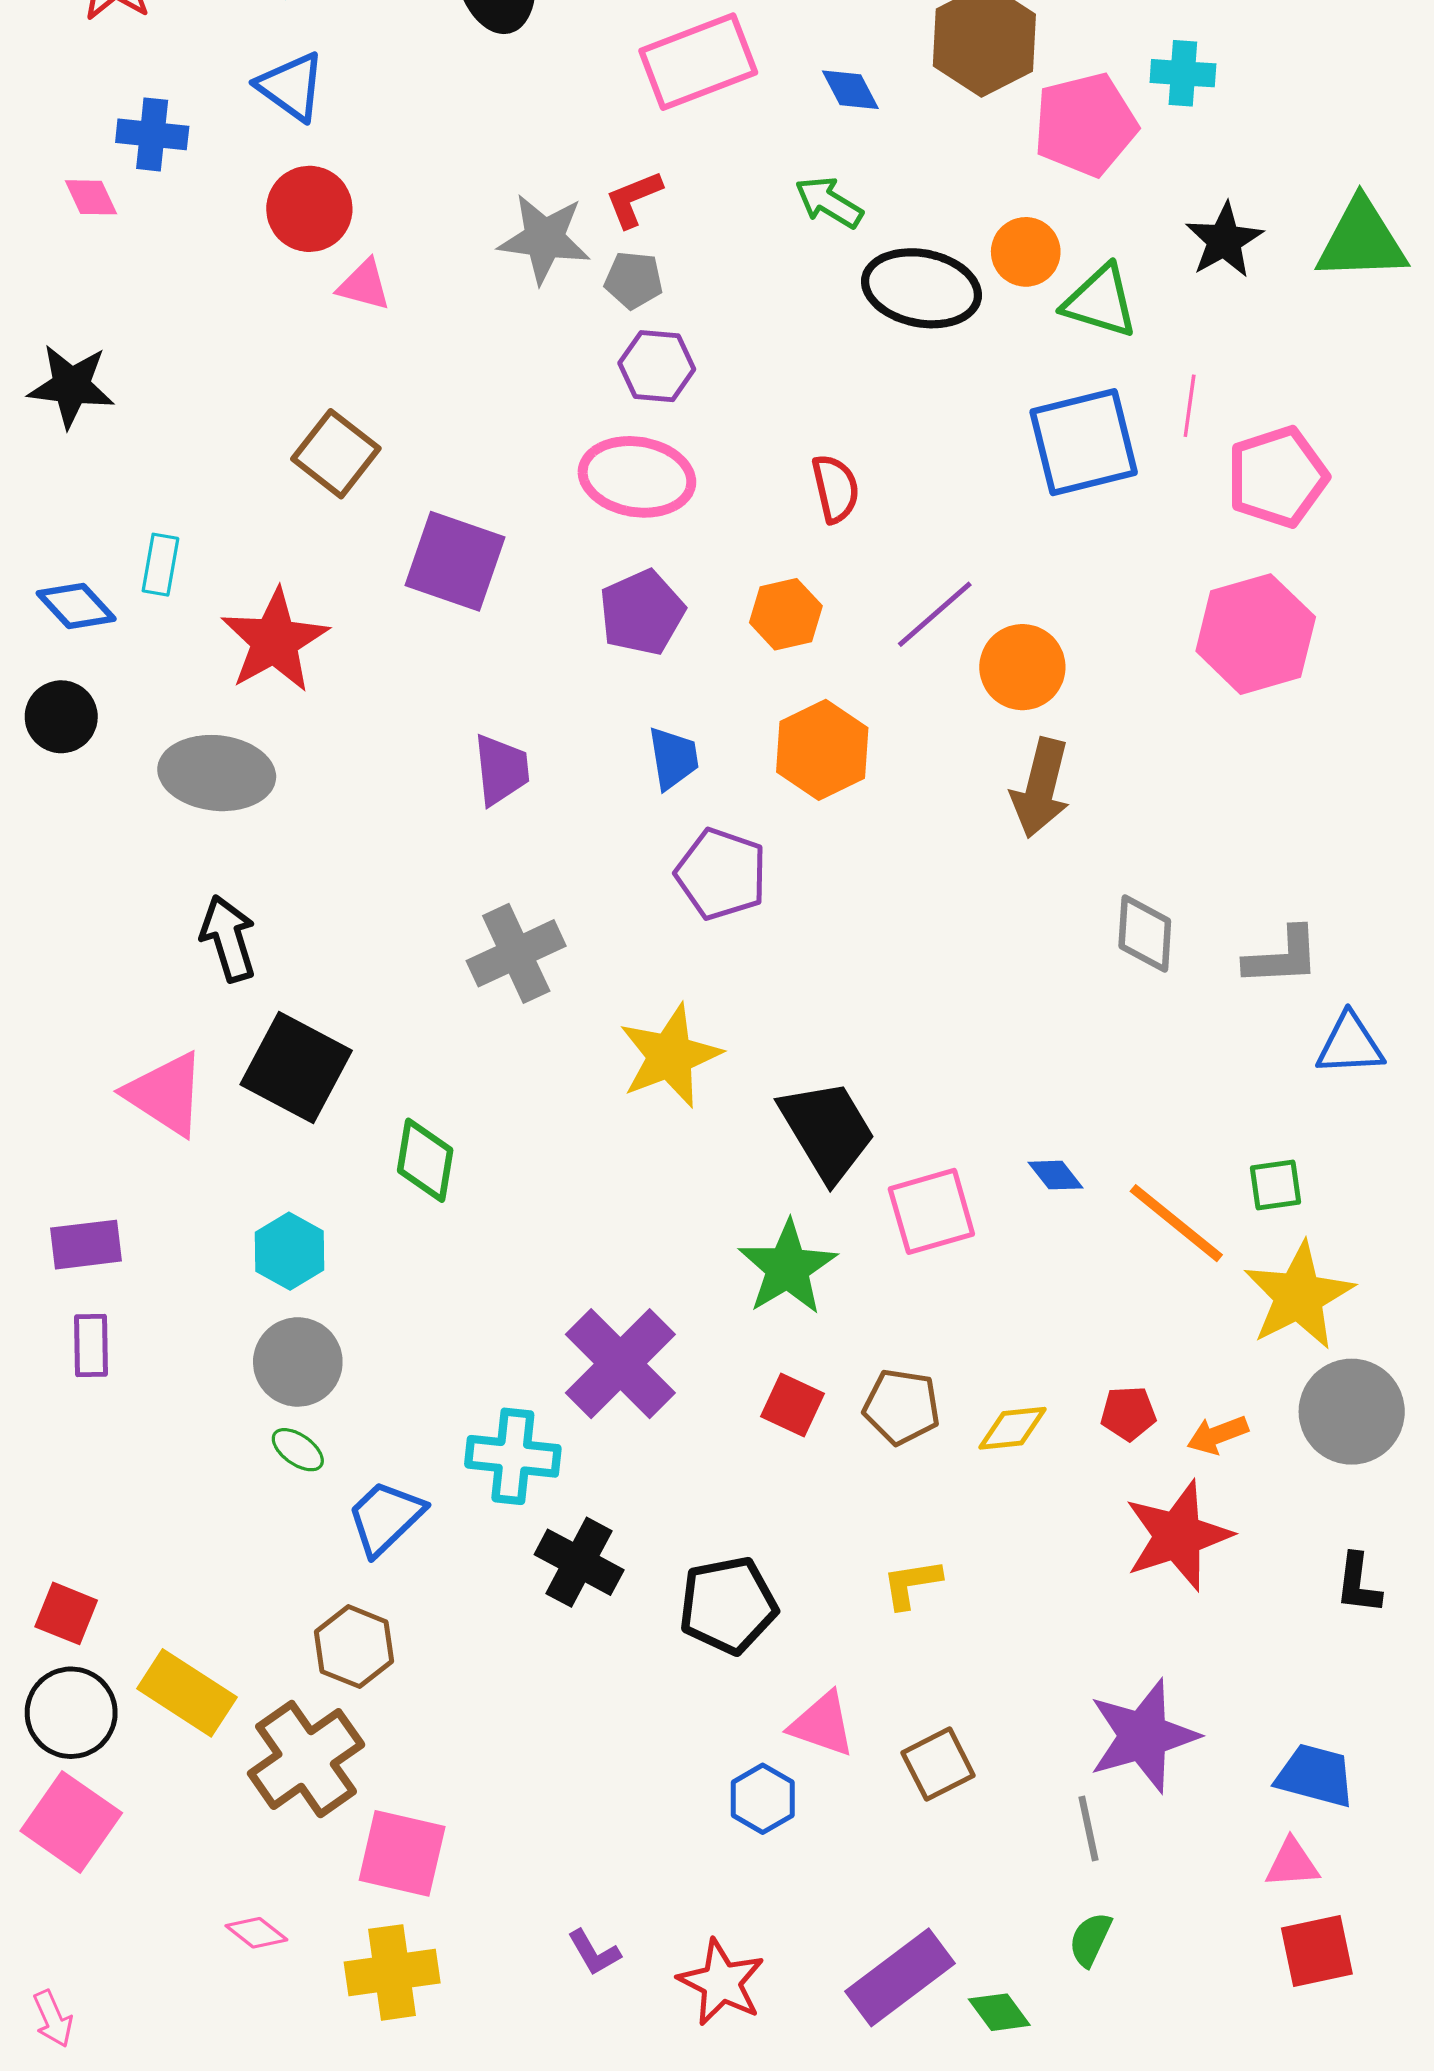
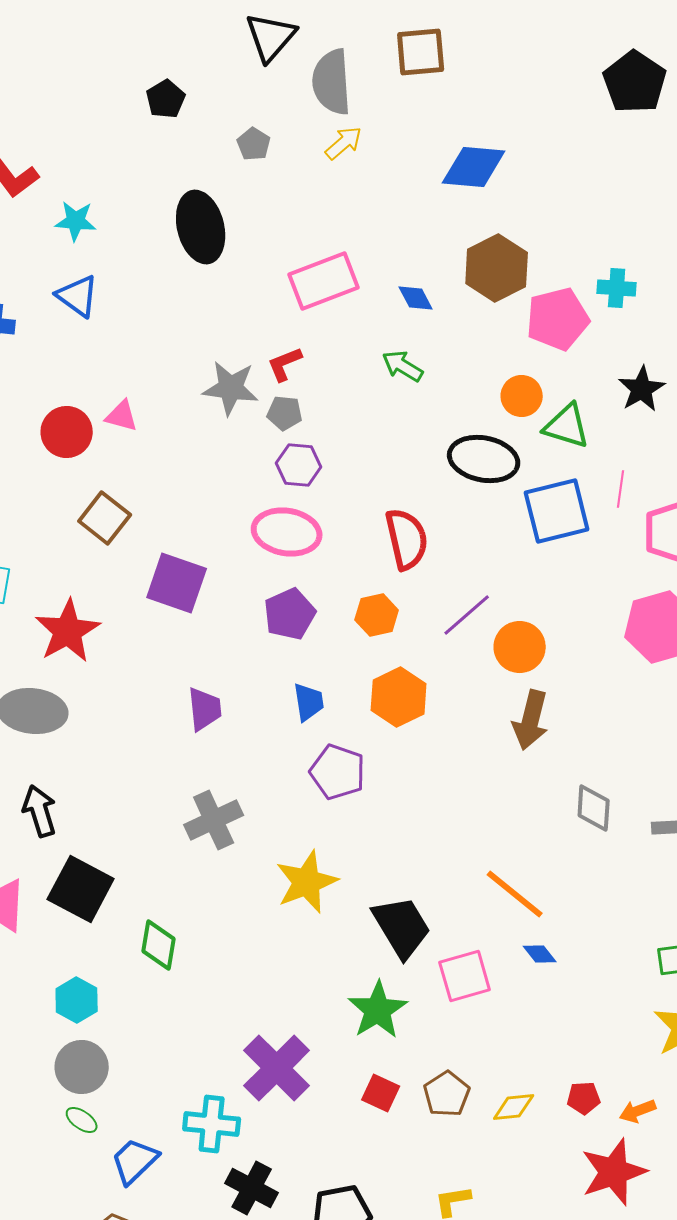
red circle: (309, 209) -> (67, 432), moved
black ellipse: (922, 288) -> (484, 459), moved
red semicircle: (835, 488) -> (407, 539), size x1.5
orange line: (1176, 1223) -> (515, 894), moved
brown pentagon: (902, 1407) -> (447, 1094), turned 30

